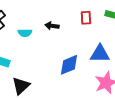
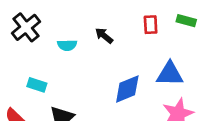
black arrow: (52, 26) -> (104, 36), turned 32

